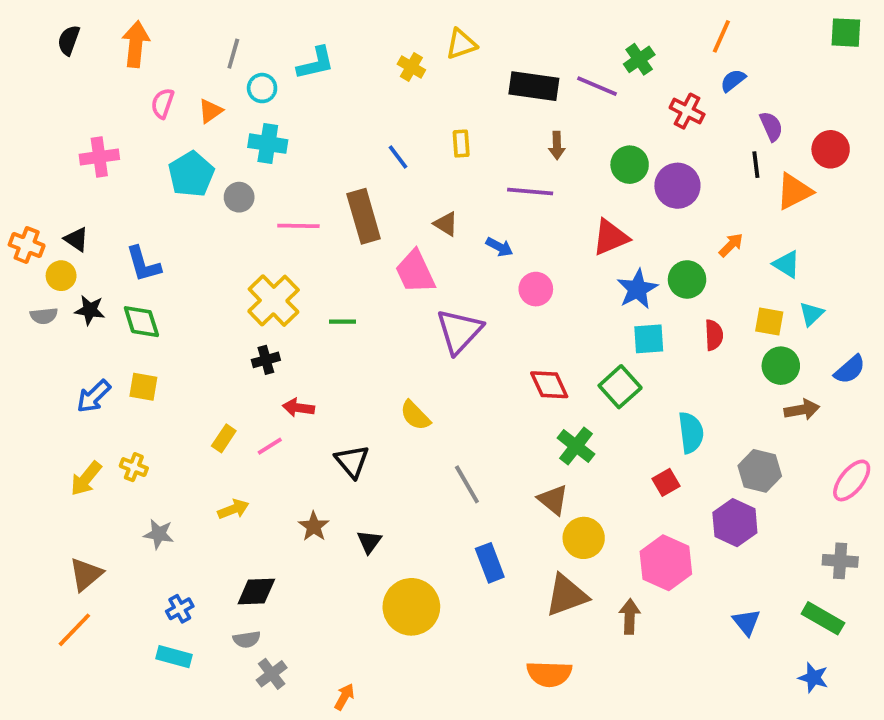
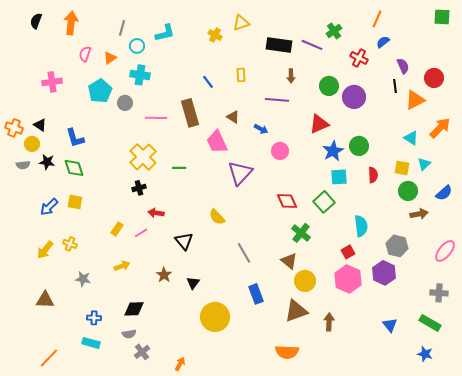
orange arrow: (731, 245) -> (440, 128), moved, size x1.6
pink hexagon: (666, 563) -> (348, 279), moved
brown triangle: (86, 574) -> (45, 300), turned 42
blue cross: (180, 609) -> (94, 318), turned 32
orange line: (74, 630) -> (49, 358), moved

